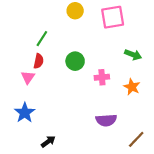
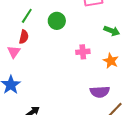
green circle: (75, 61) -> (57, 21), moved
purple semicircle: (106, 120) -> (100, 92), moved

